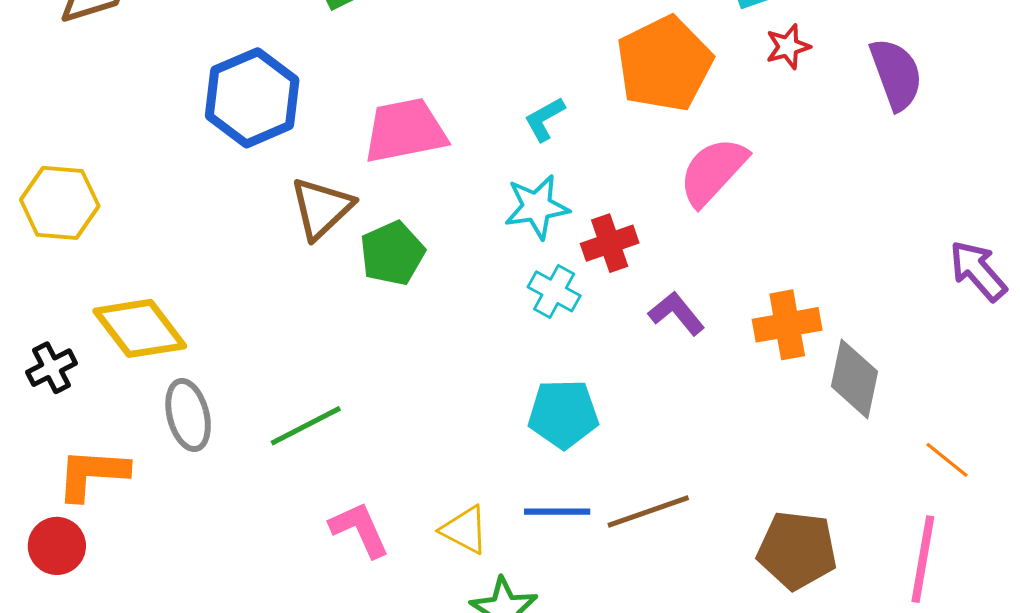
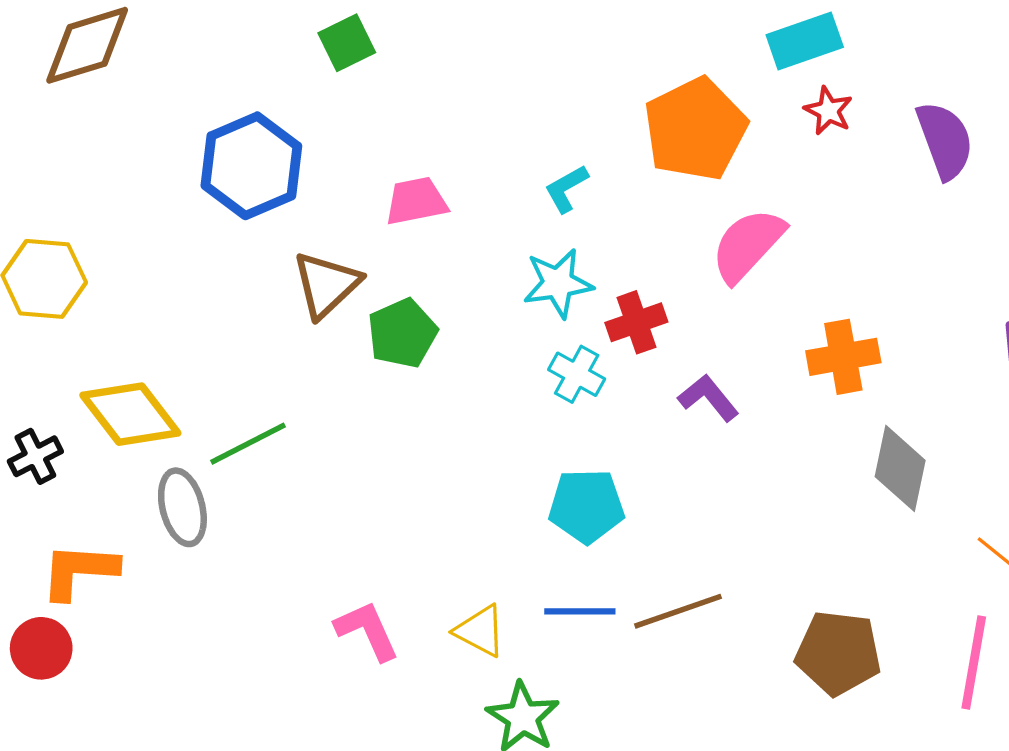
red star: (788, 47) -> (828, 111), turned -30
pink trapezoid: (405, 131) -> (416, 201), size x0.7
orange cross: (787, 325) -> (843, 357), moved
green line: (306, 426) -> (248, 444), moved

